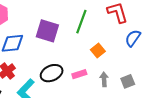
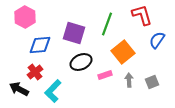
orange square: (98, 50) -> (123, 52), size x1.6
black ellipse: (52, 73) -> (81, 62), moved

